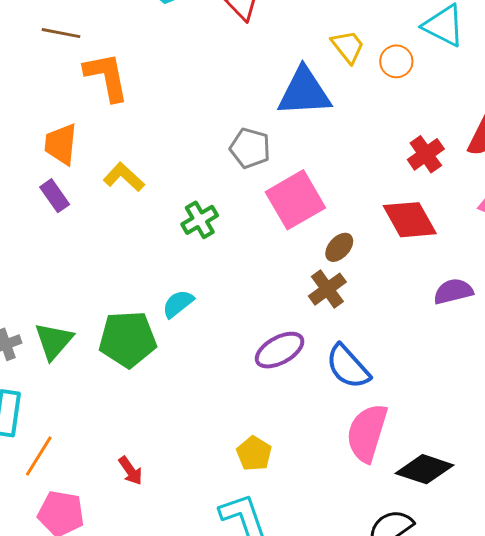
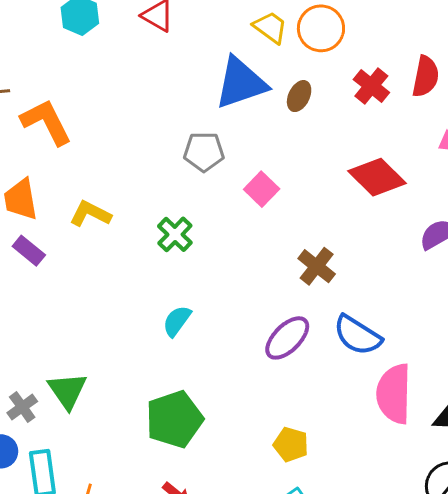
orange circle: (396, 61) -> (321, 28), size x1.4
red cross: (426, 154) -> (371, 86), moved
pink square: (295, 200) -> (262, 189), size x0.6
brown ellipse: (339, 247) -> (299, 96), moved
green pentagon: (128, 339) -> (174, 419), moved

